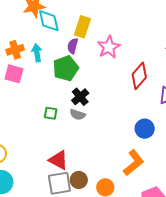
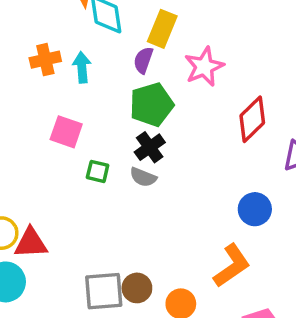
green pentagon: (66, 68) -> (152, 105), moved
pink square: (14, 74) -> (66, 132), moved
red triangle: (58, 160) -> (31, 243), moved, turned -35

